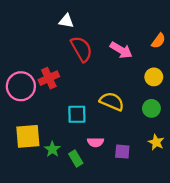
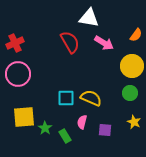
white triangle: (66, 21) -> (89, 18), moved, size x1.5
yellow circle: (154, 77) -> (132, 66), size x1.5
red cross: (49, 78) -> (15, 43), moved
yellow semicircle: (112, 101) -> (91, 98), moved
pink semicircle: (95, 142) -> (82, 122), turned 104

